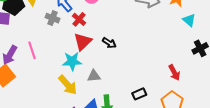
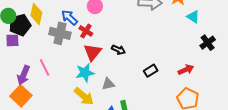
gray cross: (52, 18) -> (60, 33), size x1.5
red arrow: (174, 73) -> (186, 70), turned -77
black rectangle: (139, 94) -> (151, 71), moved

